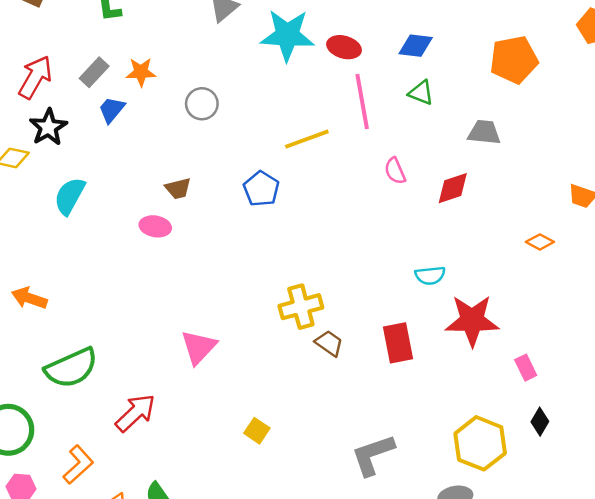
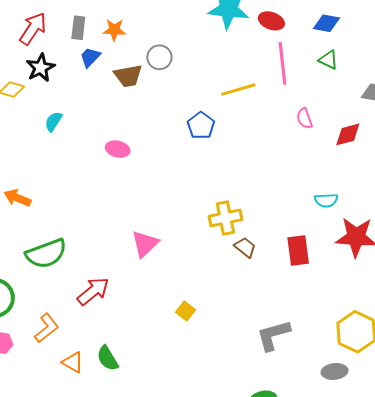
gray rectangle: (94, 72) -> (78, 28), turned -40
brown trapezoid: (178, 188) -> (128, 76), moved, size x1.4
cyan semicircle: (70, 196) -> (53, 122), size x0.7

